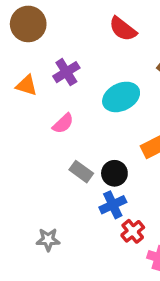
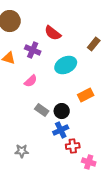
red semicircle: (123, 29) -> (53, 33), moved
purple cross: (66, 72) -> (33, 50), turned -35
red cross: (133, 231) -> (73, 146), turned 32

